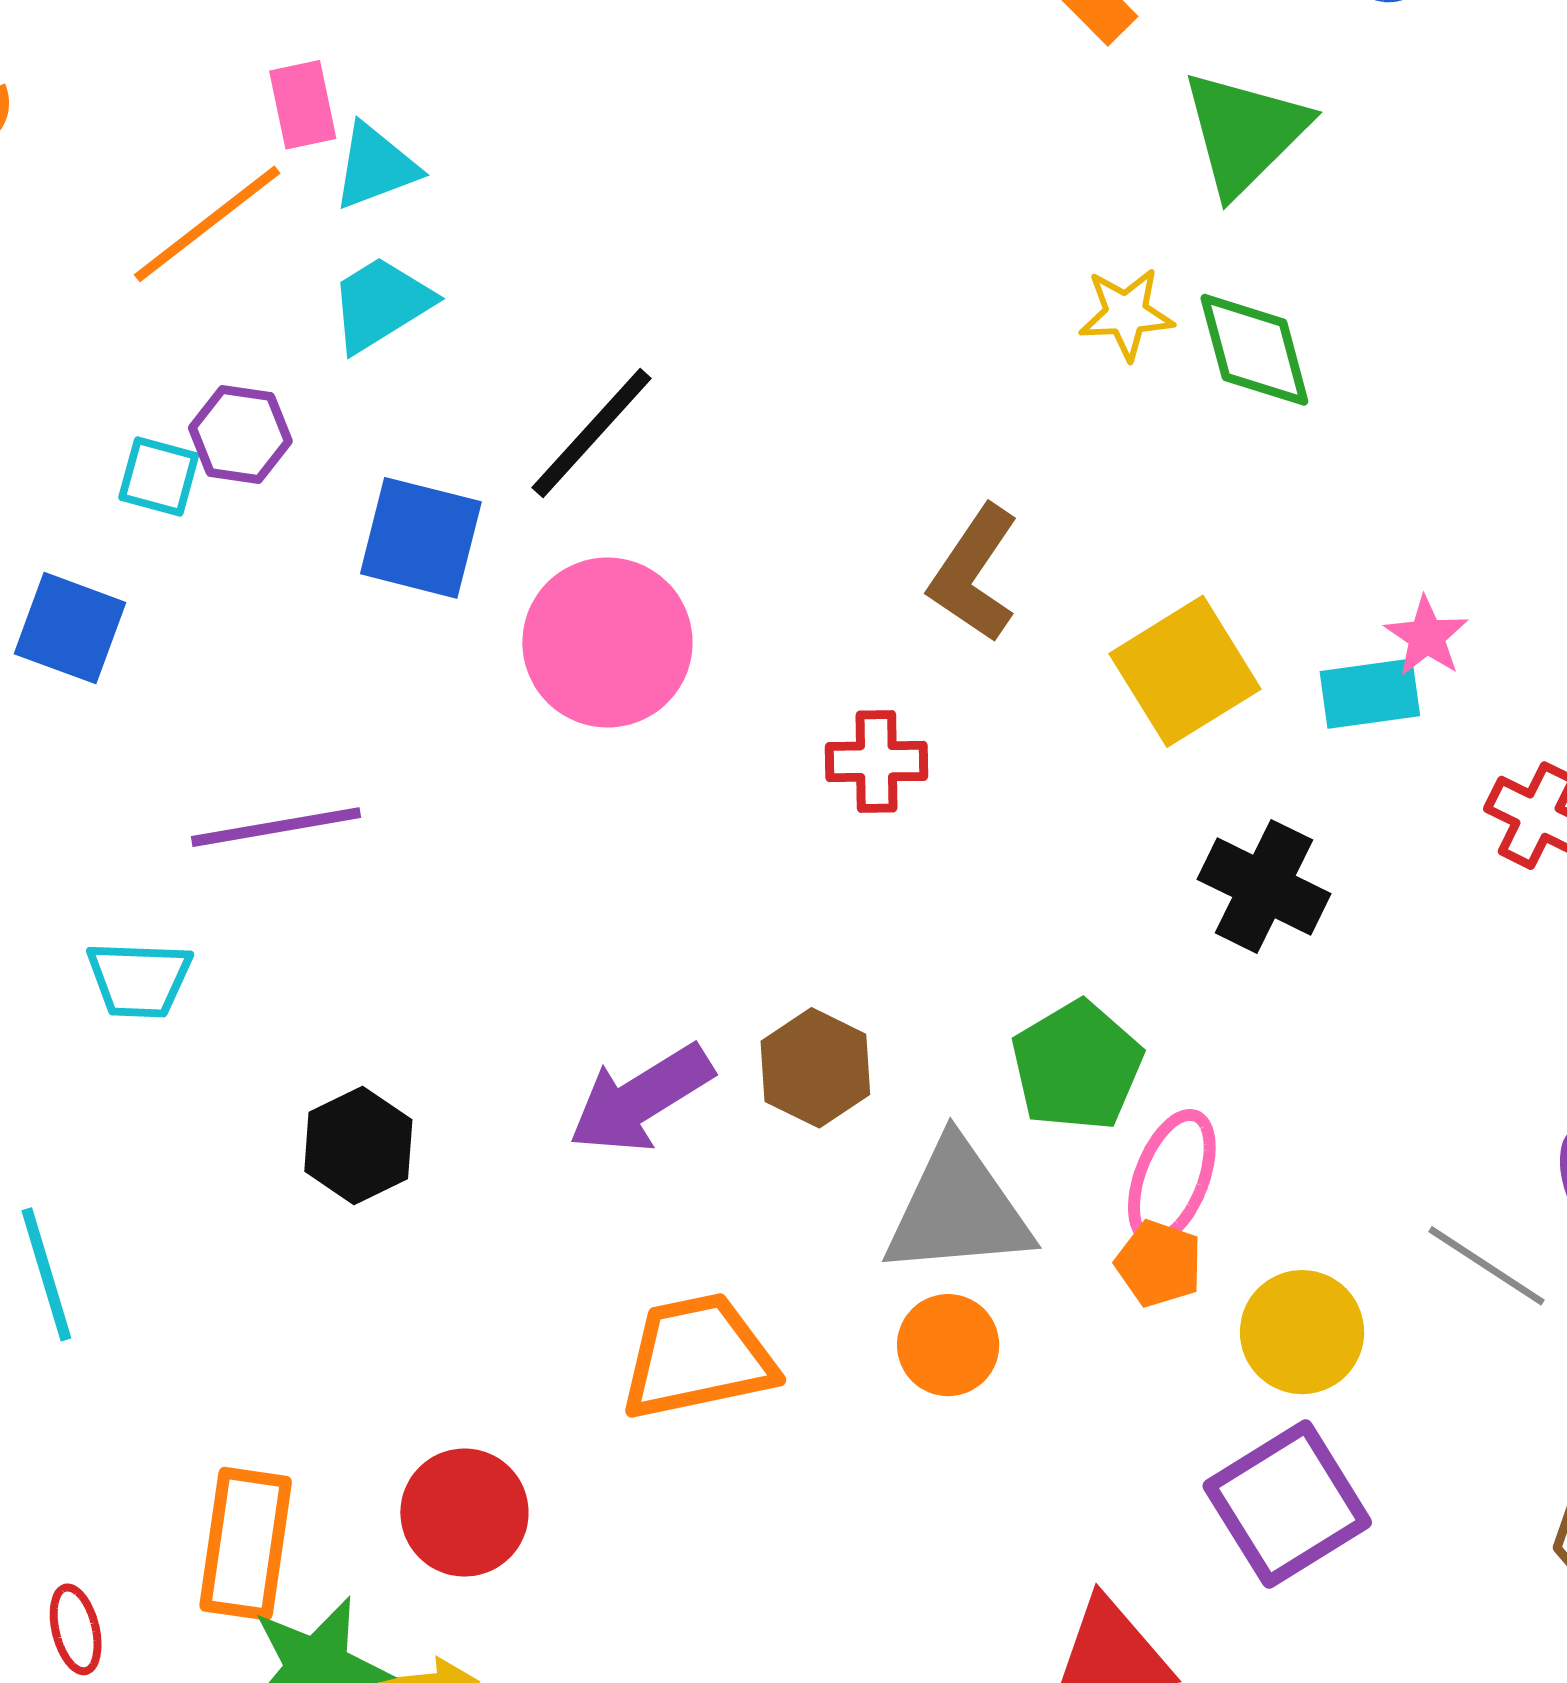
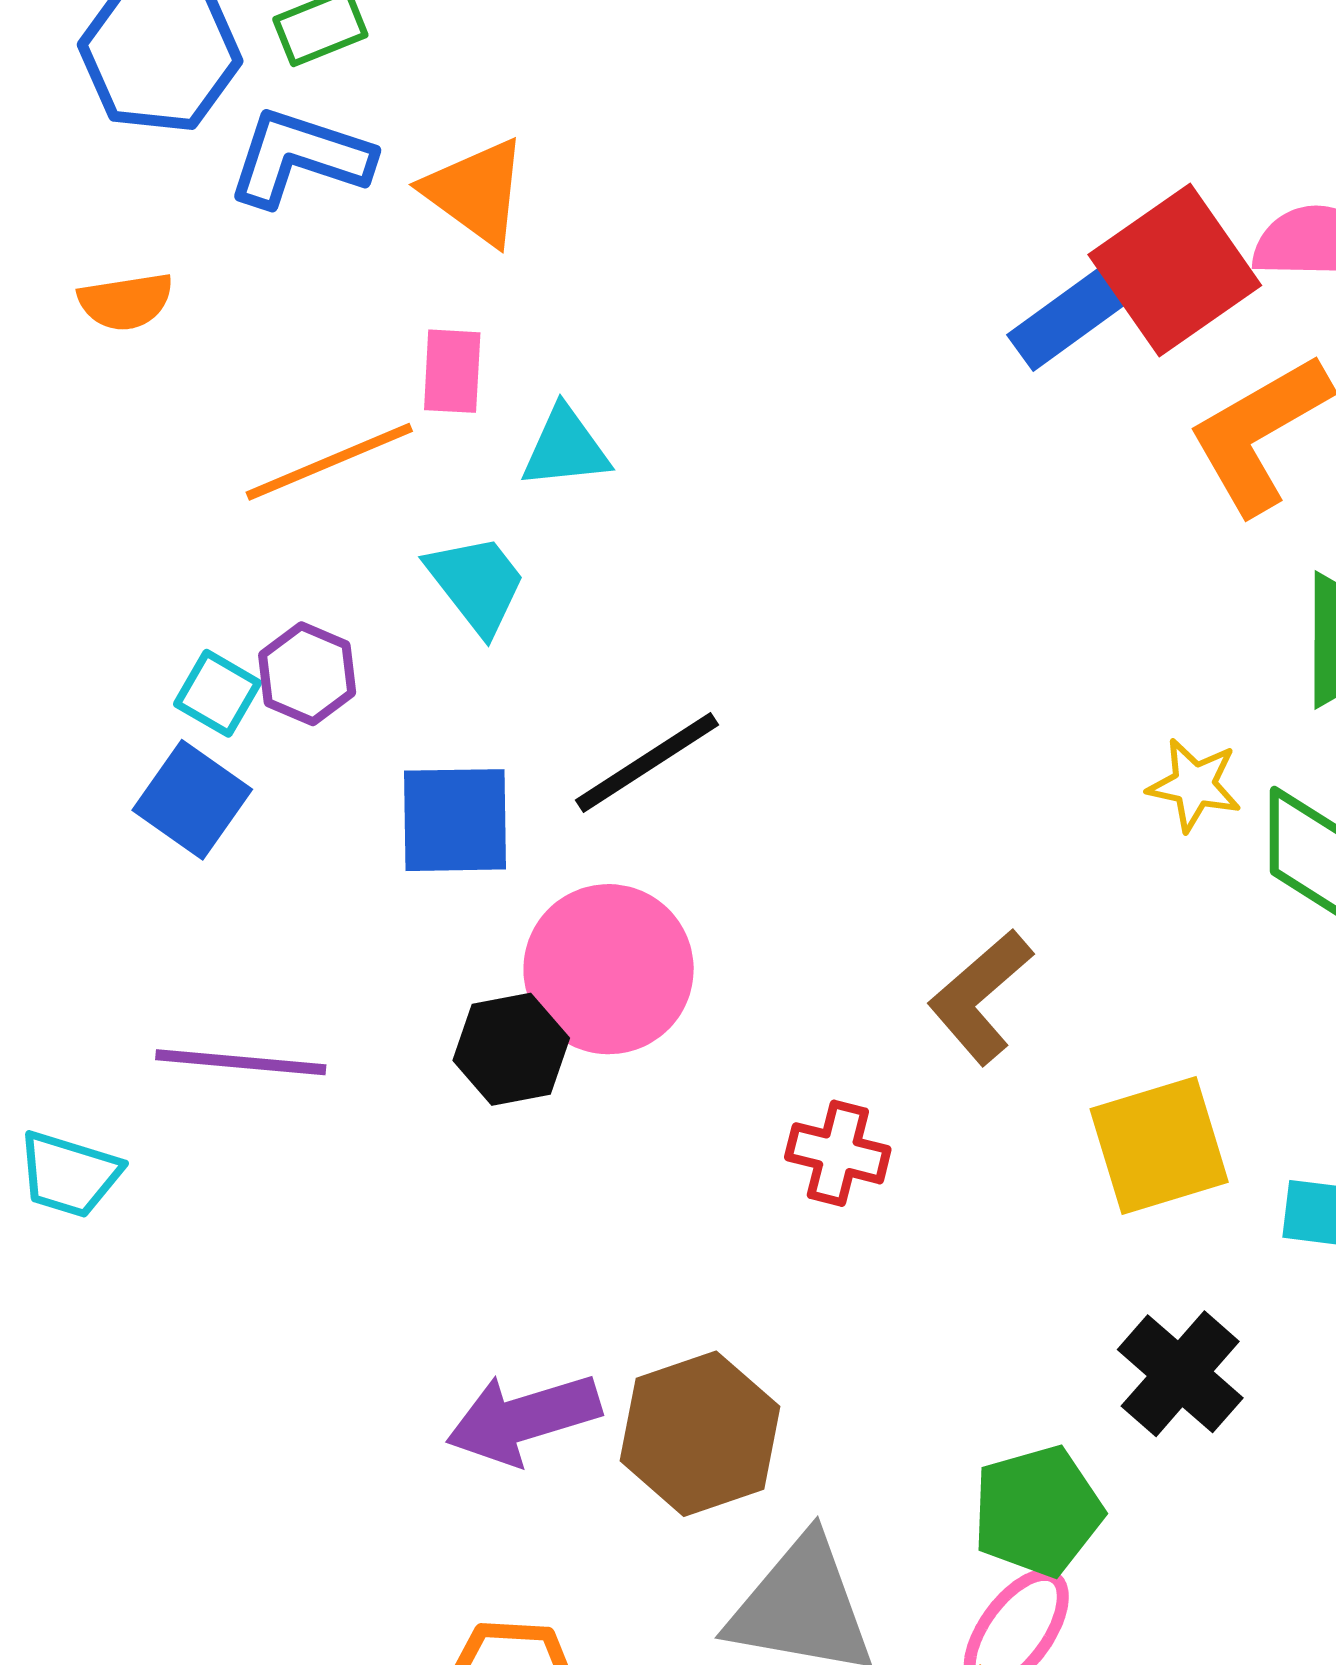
cyan triangle: (376, 167) -> (566, 448), moved
cyan trapezoid: (381, 304) -> (477, 584), turned 69
blue square: (421, 538) -> (455, 820), turned -30
blue square: (70, 628) -> (192, 800), moved
green pentagon: (1077, 1066) -> (1037, 1511), moved
brown hexagon: (815, 1068) -> (700, 1434), size x1.4
black hexagon: (358, 1146) -> (511, 1049), moved

